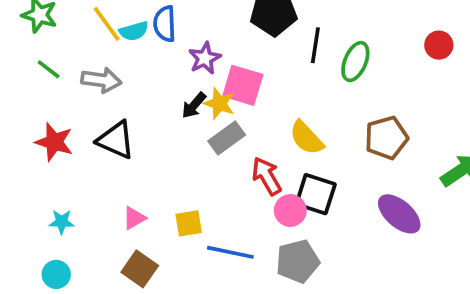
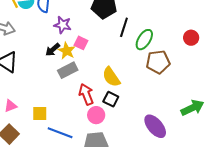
purple star: (205, 58) -> (63, 25), turned 30
pink square: (243, 85) -> (81, 43), size x0.6
brown pentagon: (386, 138) -> (158, 62), moved
black square: (316, 194) -> (111, 99), moved, size x0.7

